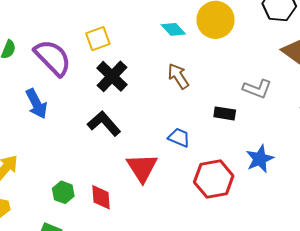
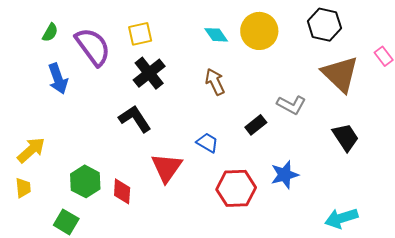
blue arrow: (37, 104) -> (58, 79), moved
black rectangle: (225, 113) -> (256, 125), turned -55
green hexagon: (63, 192) -> (85, 181), size x1.4

